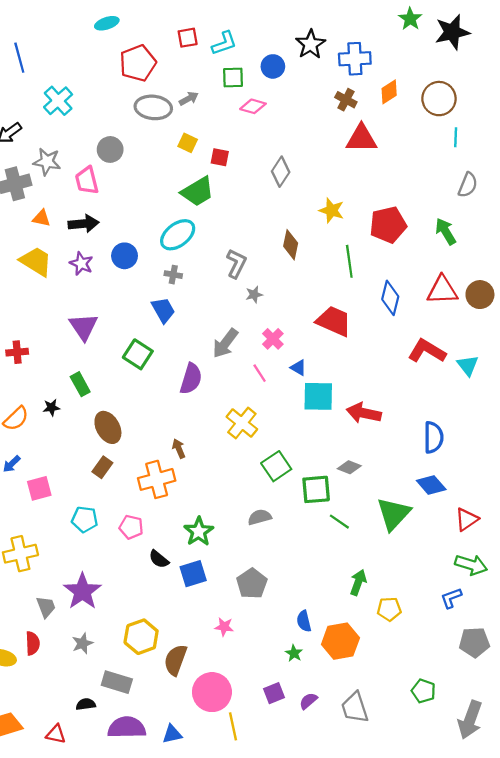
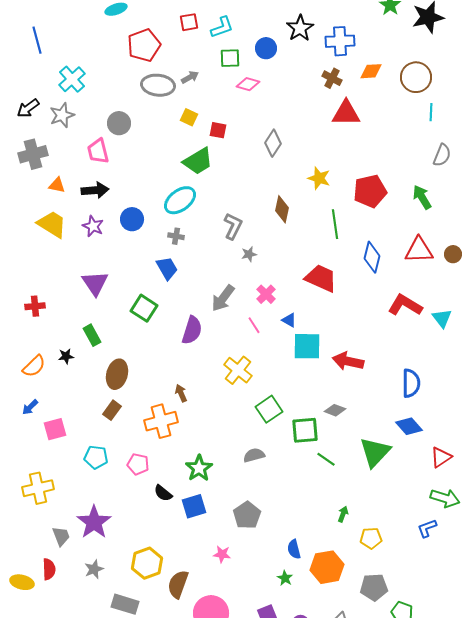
orange diamond: (389, 92) -> (371, 71), turned 30
gray star: (47, 162) -> (62, 115), moved, turned -30
brown circle: (480, 295) -> (453, 254), size x0.7
brown ellipse: (108, 427) -> (117, 374), turned 44
green arrow: (358, 582) -> (343, 514), size x0.7
gray pentagon: (474, 642) -> (374, 587), moved

